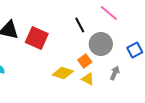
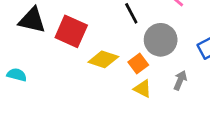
yellow diamond: (63, 73) -> (103, 59), moved

